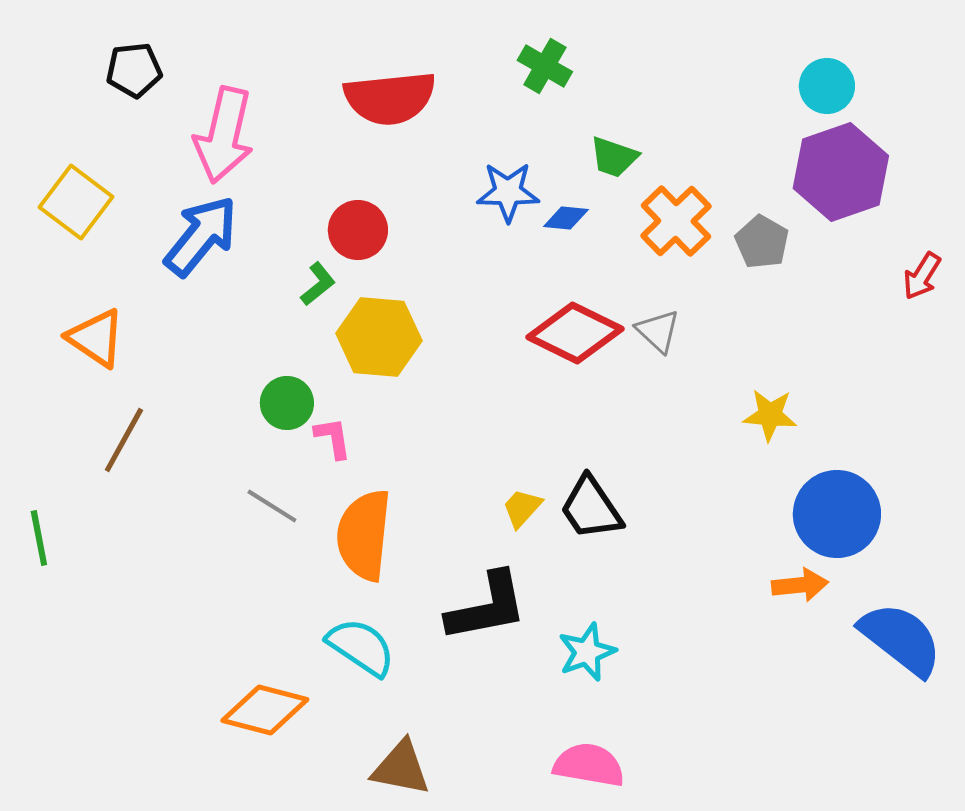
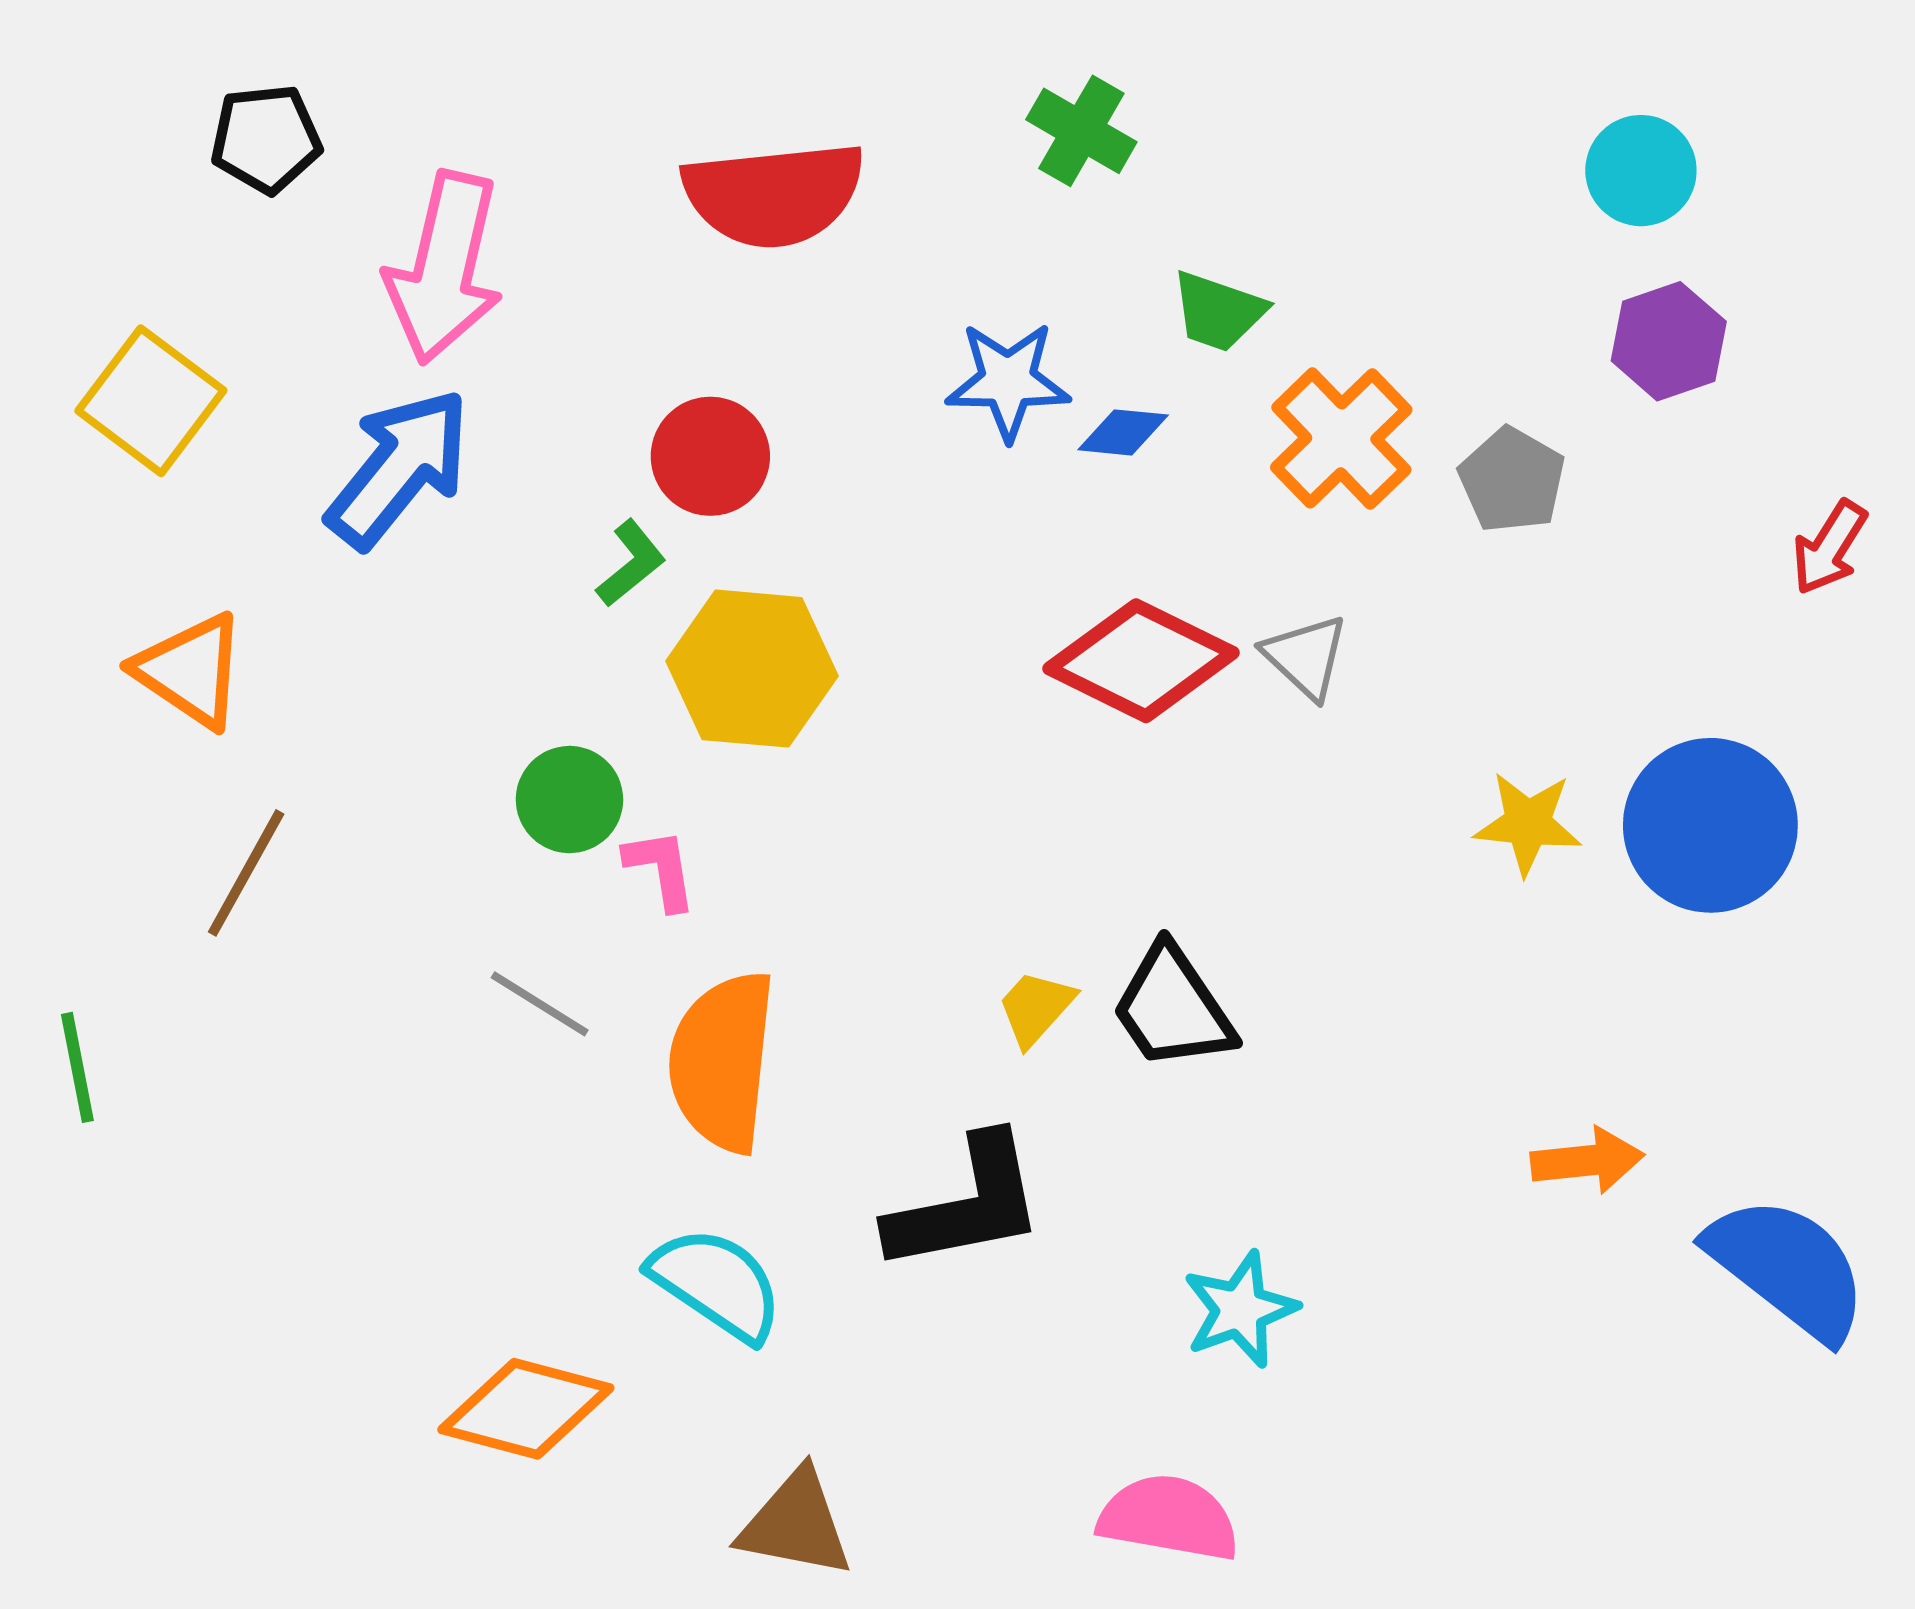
purple hexagon: (841, 172) -> (1669, 341), size x0.6
blue circle: (837, 514) -> (1710, 825), moved
cyan star: (587, 652) -> (1240, 1309), moved

